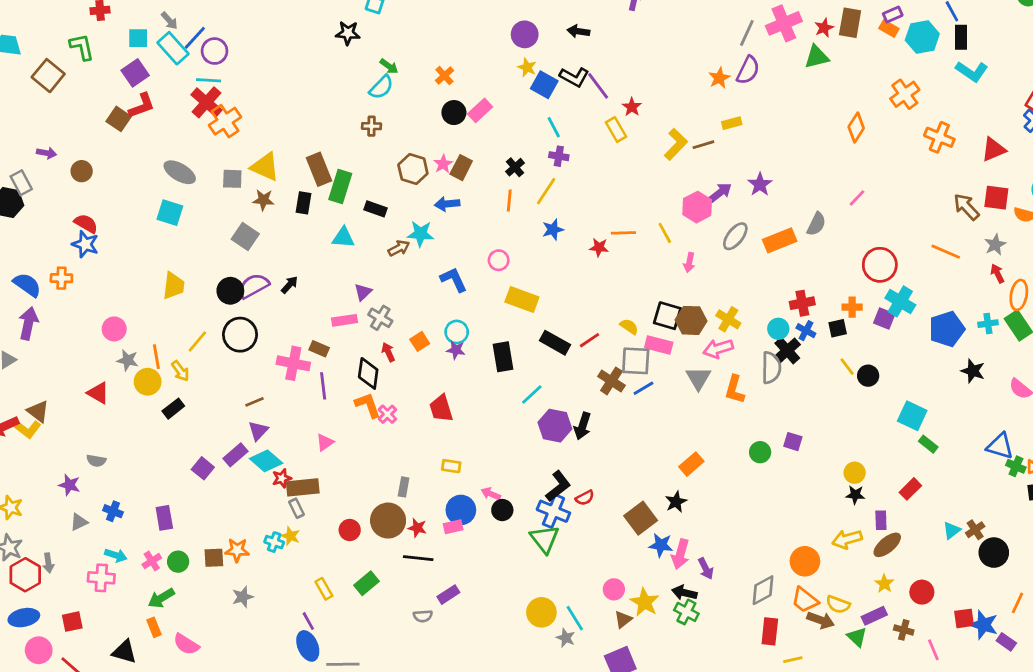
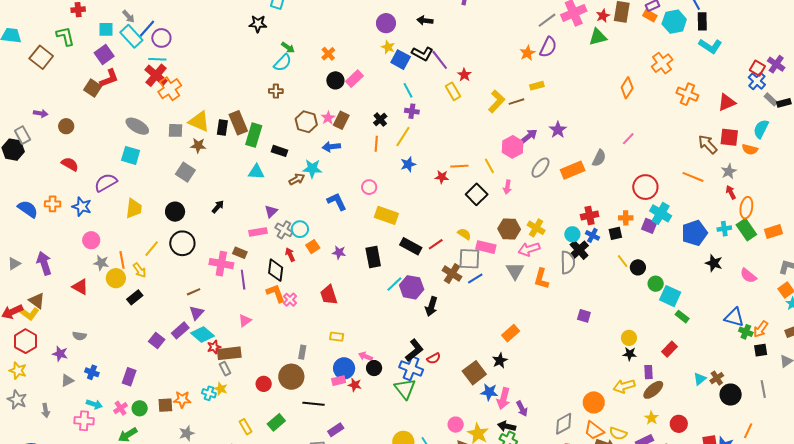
gray line: (747, 33) -> (547, 20), turned 30
black rectangle: (304, 203) -> (222, 127), moved
blue star: (85, 244) -> (82, 207), moved
purple semicircle: (254, 286) -> (106, 183), moved
black square: (667, 316) -> (477, 194), moved, turned 30
purple arrow: (28, 323) -> (44, 263), moved, turned -30
cyan circle: (457, 332) -> (300, 229), moved
purple hexagon: (555, 426) -> (412, 287), moved
green circle: (760, 452) -> (656, 284), moved
purple rectangle: (164, 518) -> (129, 377), turned 30
red star: (417, 528) -> (355, 385), moved
red hexagon: (25, 575) -> (26, 341), moved

